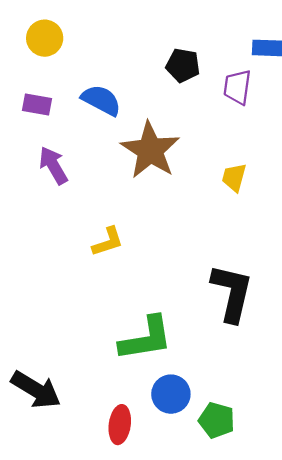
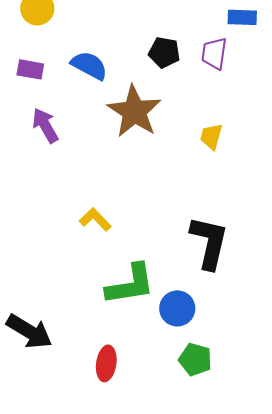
black pentagon: (183, 65) -> (164, 52), moved
yellow L-shape: (108, 242) -> (95, 219), moved, turned -116
blue circle: (171, 394) -> (177, 308), moved

